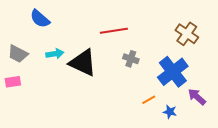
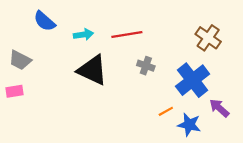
cyan arrow: (55, 54) -> (83, 35), moved
blue star: (170, 112) -> (189, 125), size x1.5

